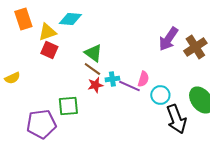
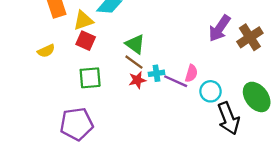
yellow semicircle: (12, 78) -> (46, 51), moved
green square: (68, 106) -> (90, 78), moved

